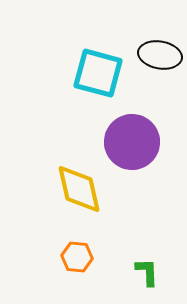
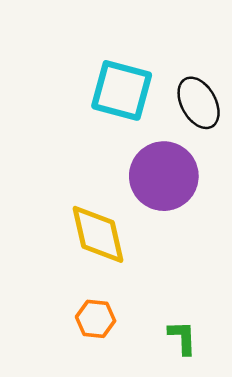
black ellipse: (160, 55) -> (199, 103), moved, turned 51

